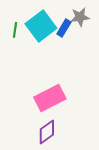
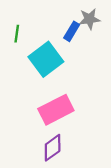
cyan square: (41, 26) -> (46, 59), moved

